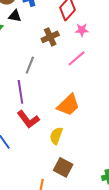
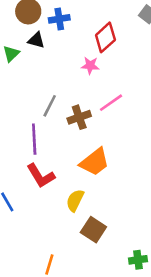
pink star: (82, 30) -> (90, 66), moved
brown cross: (50, 37) -> (79, 117), moved
brown square: (63, 167) -> (93, 230), moved

